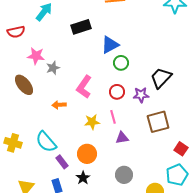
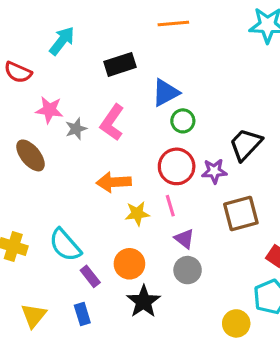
red semicircle: (16, 32) -> (18, 72), turned 36
pink L-shape: (84, 87) -> (112, 122), moved
red circle: (117, 92) -> (177, 166), size x1.5
orange arrow: (59, 105) -> (114, 182), moved, size x1.5
purple triangle: (122, 138) -> (184, 239), turned 48
gray circle: (124, 175) -> (188, 270), moved
black star: (83, 178) -> (144, 301), moved, size x1.5

